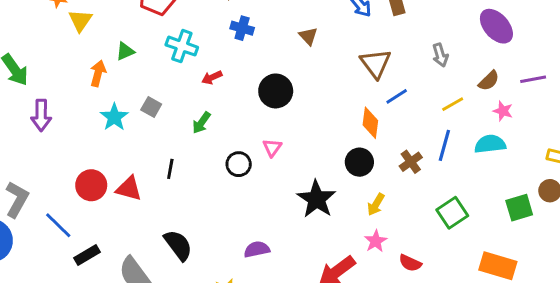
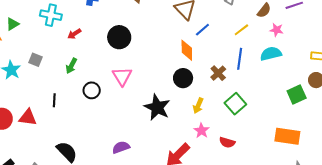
pink triangle: (272, 148) -> (122, 76), size x1.5
black circle: (239, 164) -> (92, 90), moved
green square: (452, 213) -> (235, 104), moved

